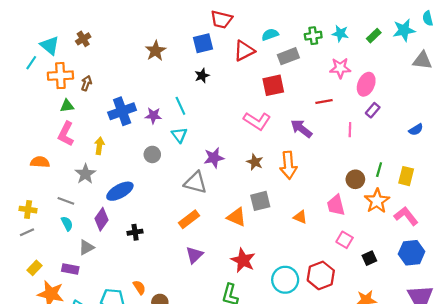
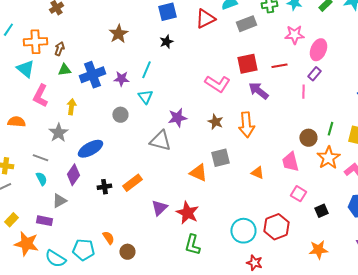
cyan triangle: (50, 45) -> (25, 69), moved
brown star: (156, 51) -> (118, 34), moved
red square: (273, 85) -> (247, 64), moved
green triangle: (67, 106) -> (64, 70), moved
cyan line: (180, 106) -> (146, 70), turned 48
purple rectangle: (373, 110) -> (314, 74), moved
orange rectangle: (189, 219) -> (132, 183), moved
red star: (243, 260) -> (187, 213), moved

